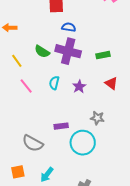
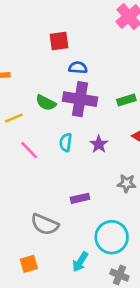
yellow line: (17, 61) -> (14, 118), turned -72
cyan circle: (83, 143) -> (112, 237), moved
cyan arrow: (47, 175) -> (80, 262), moved

